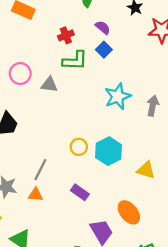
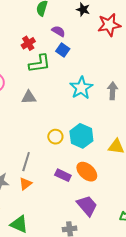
gray triangle: (49, 85) -> (29, 97), moved
orange triangle: (36, 195) -> (25, 184), turned -32
orange ellipse: (129, 212) -> (87, 172), moved

